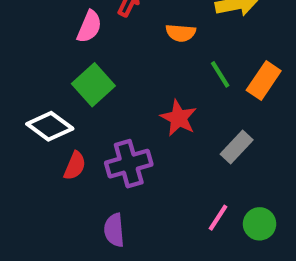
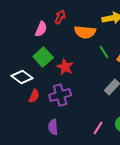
orange semicircle: (181, 33) -> (85, 32), size x1.5
red star: (179, 118) -> (65, 67), moved
pink line: (218, 218) -> (98, 128), moved

